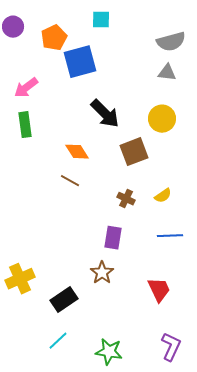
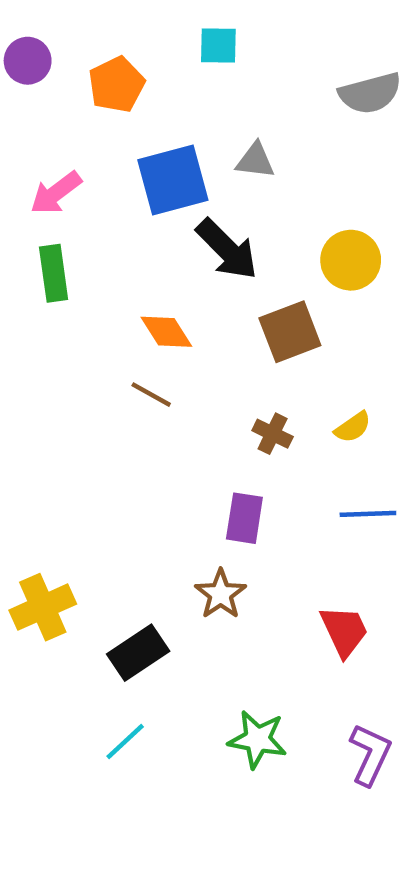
blue square: (80, 62) -> (173, 180), moved
gray triangle: (167, 73) -> (255, 160), moved
green star: (109, 352) -> (257, 739), moved

